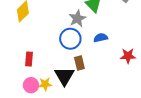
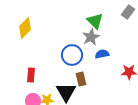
gray star: (77, 19) -> (91, 37), moved

